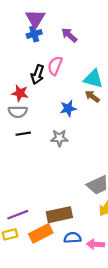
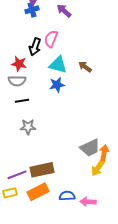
cyan triangle: (93, 79) -> (58, 65), moved
blue star: (68, 108) -> (57, 85), moved
gray star: (59, 138) -> (28, 127), moved
brown rectangle: (59, 215) -> (42, 170), moved

